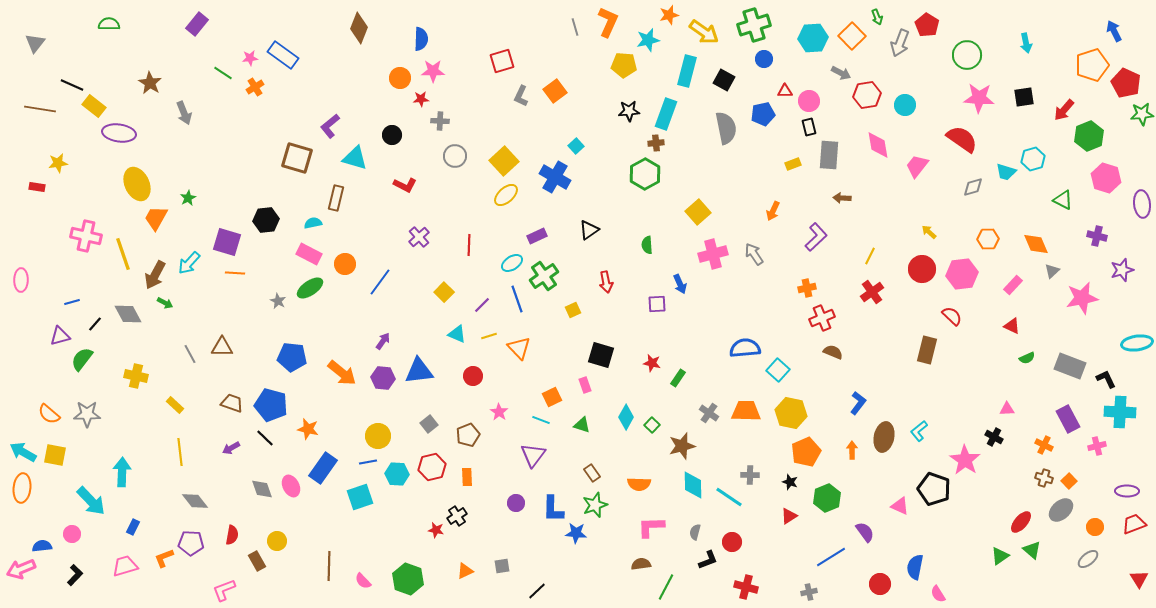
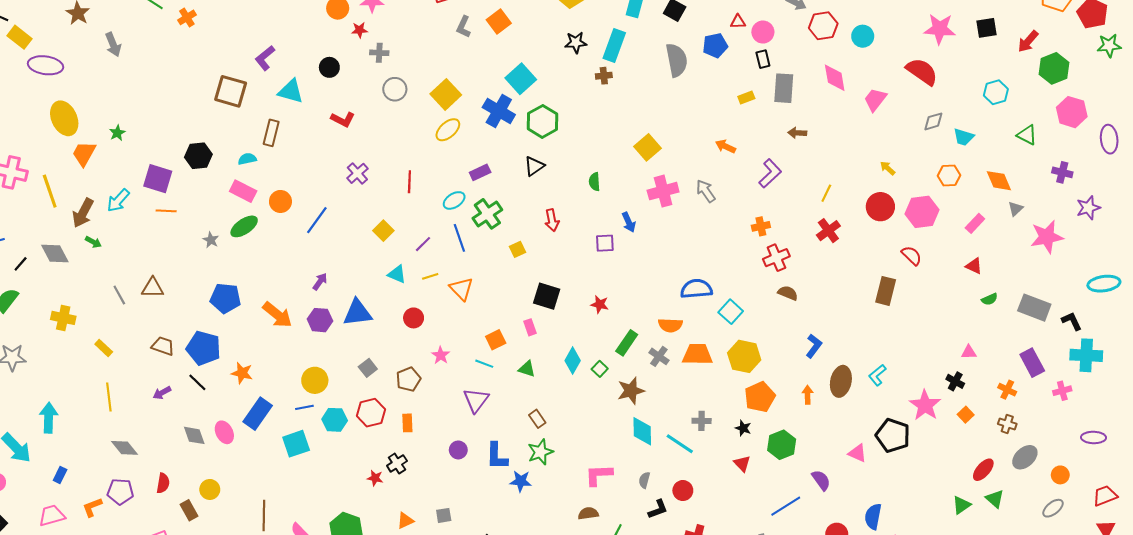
cyan square: (576, 146) -> (521, 79), size x1.8
cyan trapezoid: (1006, 172) -> (964, 137), moved
green hexagon: (645, 174) -> (542, 121), moved
orange arrow: (773, 211) -> (725, 146), turned 90
green rectangle: (678, 378) -> (627, 343), moved, size x1.4
orange square: (1069, 481) -> (966, 415), moved
orange semicircle: (639, 484) -> (670, 325), moved
red triangle: (789, 516) -> (742, 463), turned -42
red trapezoid: (1134, 524) -> (1105, 496), moved

